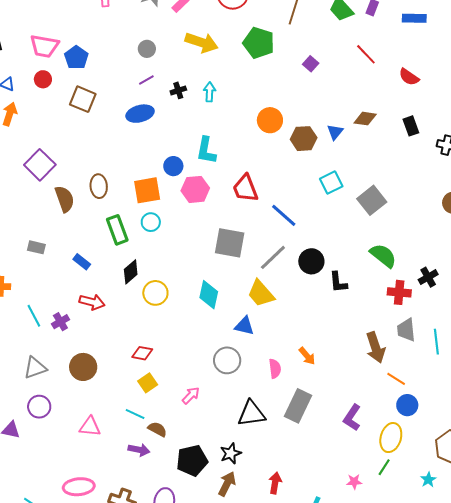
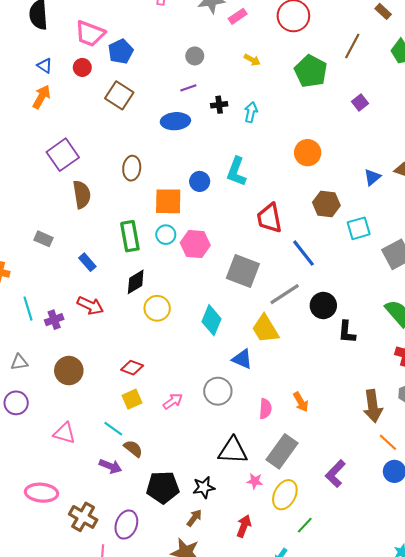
yellow arrow: (202, 42) -> (252, 60), size x0.5
brown hexagon: (304, 139) -> (326, 204), moved
brown ellipse: (99, 186) -> (132, 168), moved
pink hexagon: (195, 189) -> (195, 244), moved
gray triangle: (35, 368) -> (19, 362), size x0.7
pink arrow: (191, 395) -> (173, 401), moved
yellow ellipse: (391, 438) -> (285, 495), moved
green line: (384, 467) -> (305, 525), moved
pink star: (354, 482) -> (255, 481), moved
brown arrow: (227, 484) -> (194, 518), size x0.7

